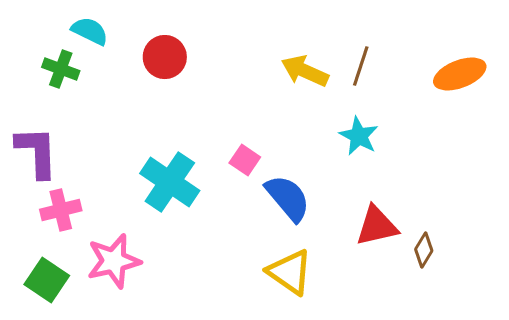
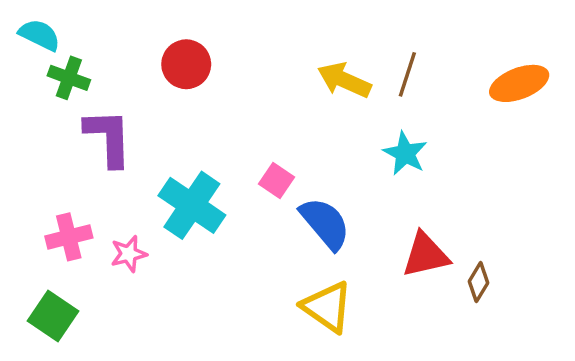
cyan semicircle: (90, 31) -> (40, 35), moved
purple L-shape: (37, 152) -> (108, 138), moved
pink star: (114, 261) -> (129, 254), moved, size x0.6

